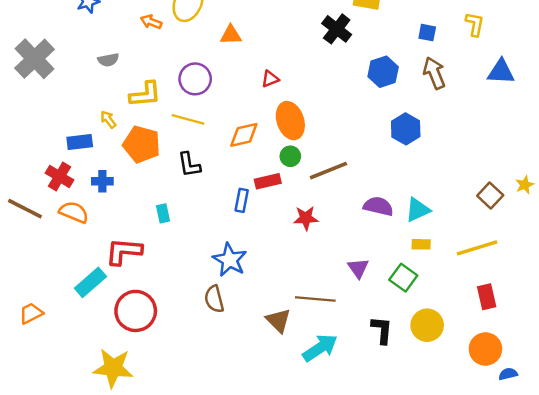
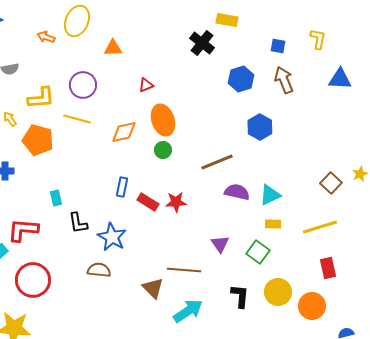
black L-shape: (189, 165) -> (78, 223), moved
brown line: (328, 171) -> (217, 162), moved
red rectangle: (268, 181) -> (148, 202), moved, turned 45
brown semicircle: (214, 299) -> (99, 270), turned 110
orange circle: (485, 349) -> (312, 306), moved

